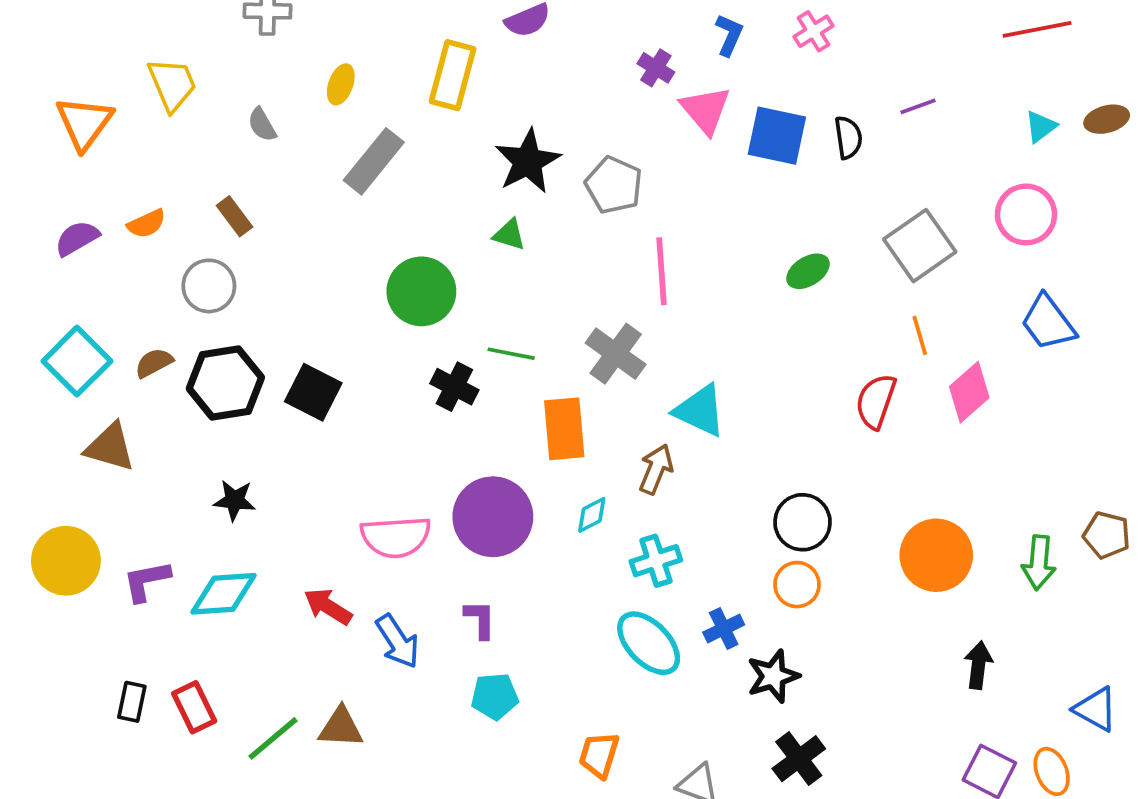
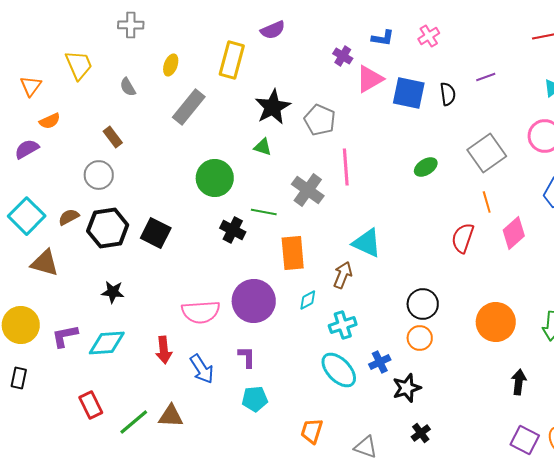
blue L-shape: (729, 35) -> (383, 38), turned 75
pink triangle: (705, 110) -> (370, 79), turned 40
orange triangle: (84, 123) -> (31, 86), size x0.7
orange semicircle: (147, 224) -> (50, 121), moved
gray cross: (616, 354) -> (308, 190), moved
red arrow: (328, 607) -> (164, 350), turned -128
black rectangle: (132, 702) -> (19, 378), moved
black cross: (799, 759) -> (421, 433), size x0.7

